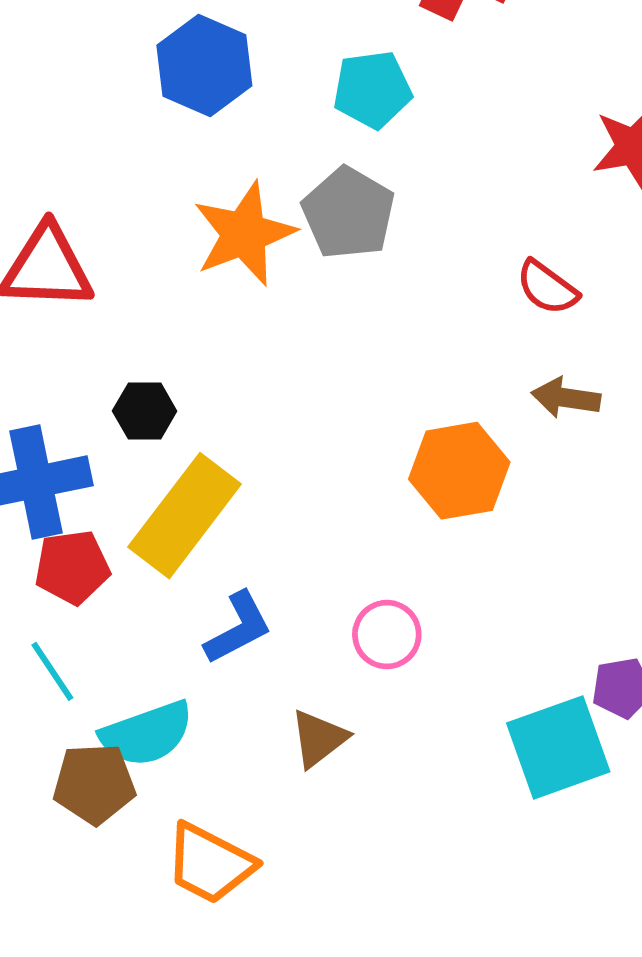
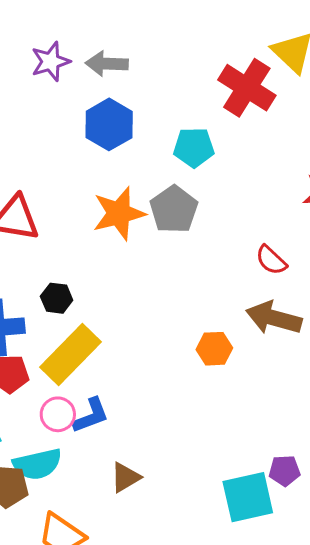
brown arrow: (566, 398) -> (274, 318), size x1.6
orange hexagon: (459, 471) -> (214, 349), size x0.7
pink circle: (387, 635) -> (58, 414), moved

